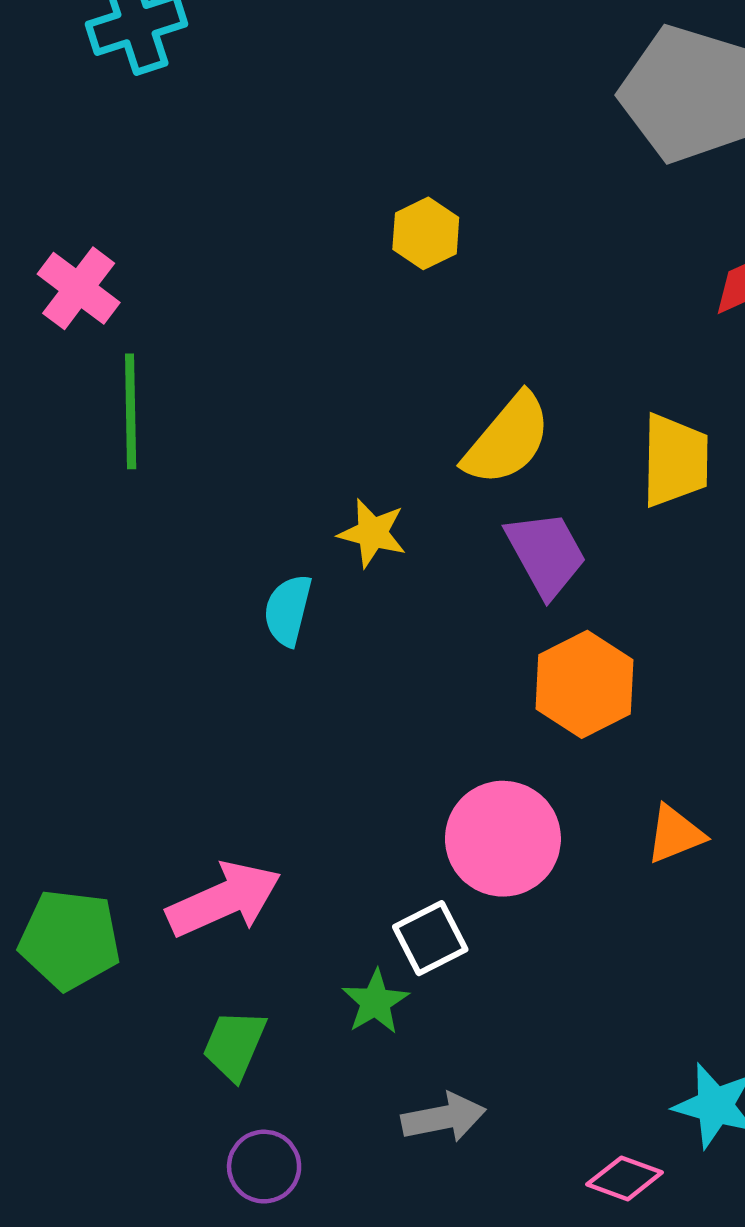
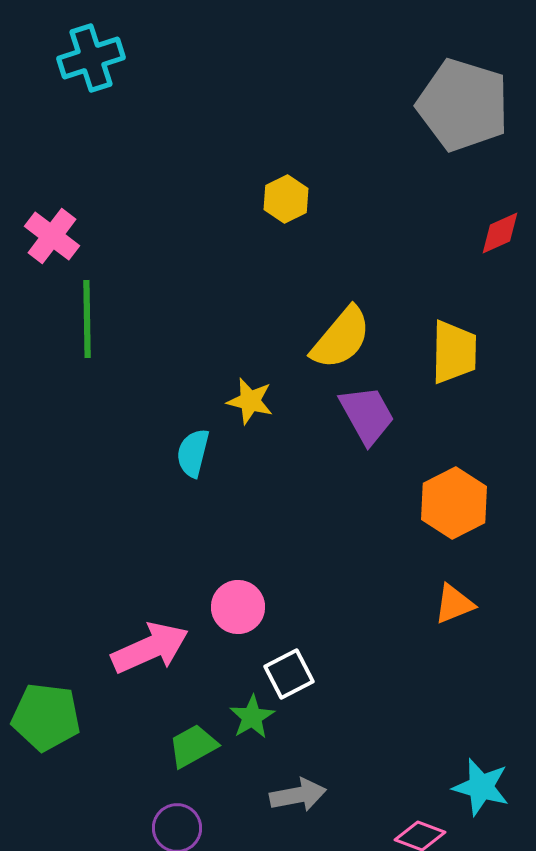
orange hexagon: (585, 684) -> (454, 503), moved
pink circle: (503, 839) -> (238, 607), moved, size x0.7
green pentagon: (70, 940) -> (46, 717), moved
green trapezoid: (234, 1045) -> (193, 746), moved, turned 38

